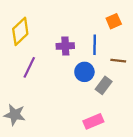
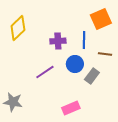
orange square: (114, 21) -> (101, 19), size x1.5
purple line: (29, 67) -> (45, 72), moved, turned 30
pink rectangle: (93, 121) -> (71, 108), moved

